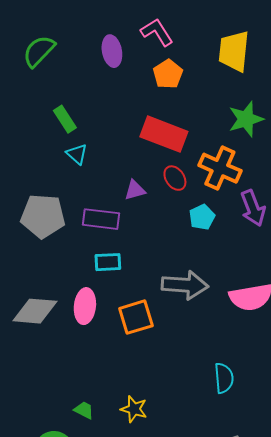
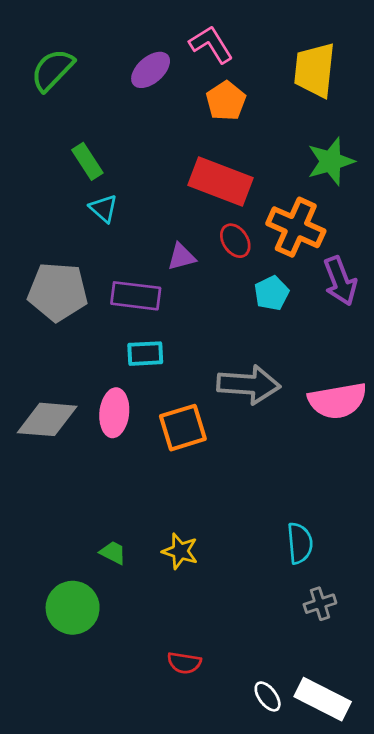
purple ellipse: (112, 51) -> (151, 70), turned 60
cyan semicircle: (224, 378) -> (300, 543), moved

